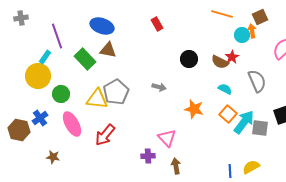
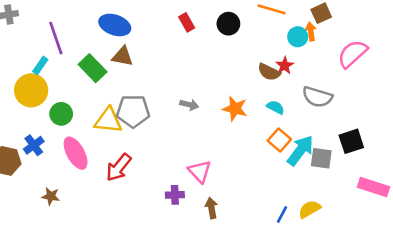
black circle: (189, 59) -> (228, 24), moved
gray semicircle: (257, 81) -> (317, 97), turned 130
gray pentagon: (116, 92) -> (133, 111), turned 30
orange star: (194, 109) -> (235, 109), moved
blue line: (230, 171) -> (282, 214), turned 32

